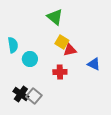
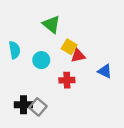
green triangle: (55, 17) -> (51, 24), moved
cyan circle: (30, 59) -> (41, 60), moved
black cross: (21, 94) -> (23, 105), turned -35

